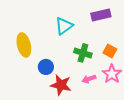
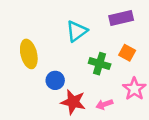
orange square: (110, 51) -> (127, 53), moved
pink arrow: (89, 79) -> (104, 104), moved

